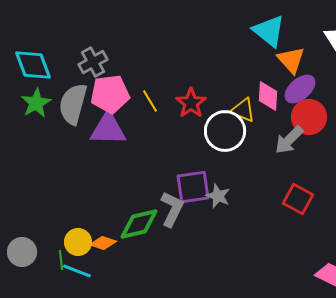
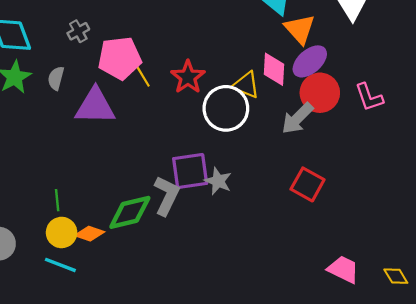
gray cross: (93, 62) -> (78, 31), size x0.7
pink pentagon: (110, 94) -> (120, 58), moved
gray semicircle: (73, 104) -> (56, 78), size x0.5
green line: (61, 260) -> (57, 200), moved

